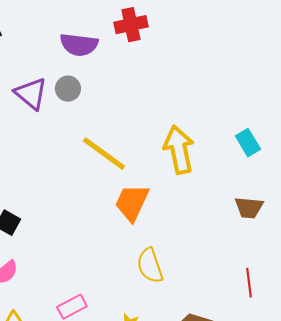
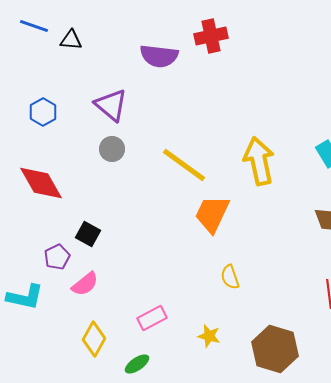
gray circle: (68, 89) -> (112, 149), moved
yellow semicircle: (150, 266) -> (230, 277), size x0.7

